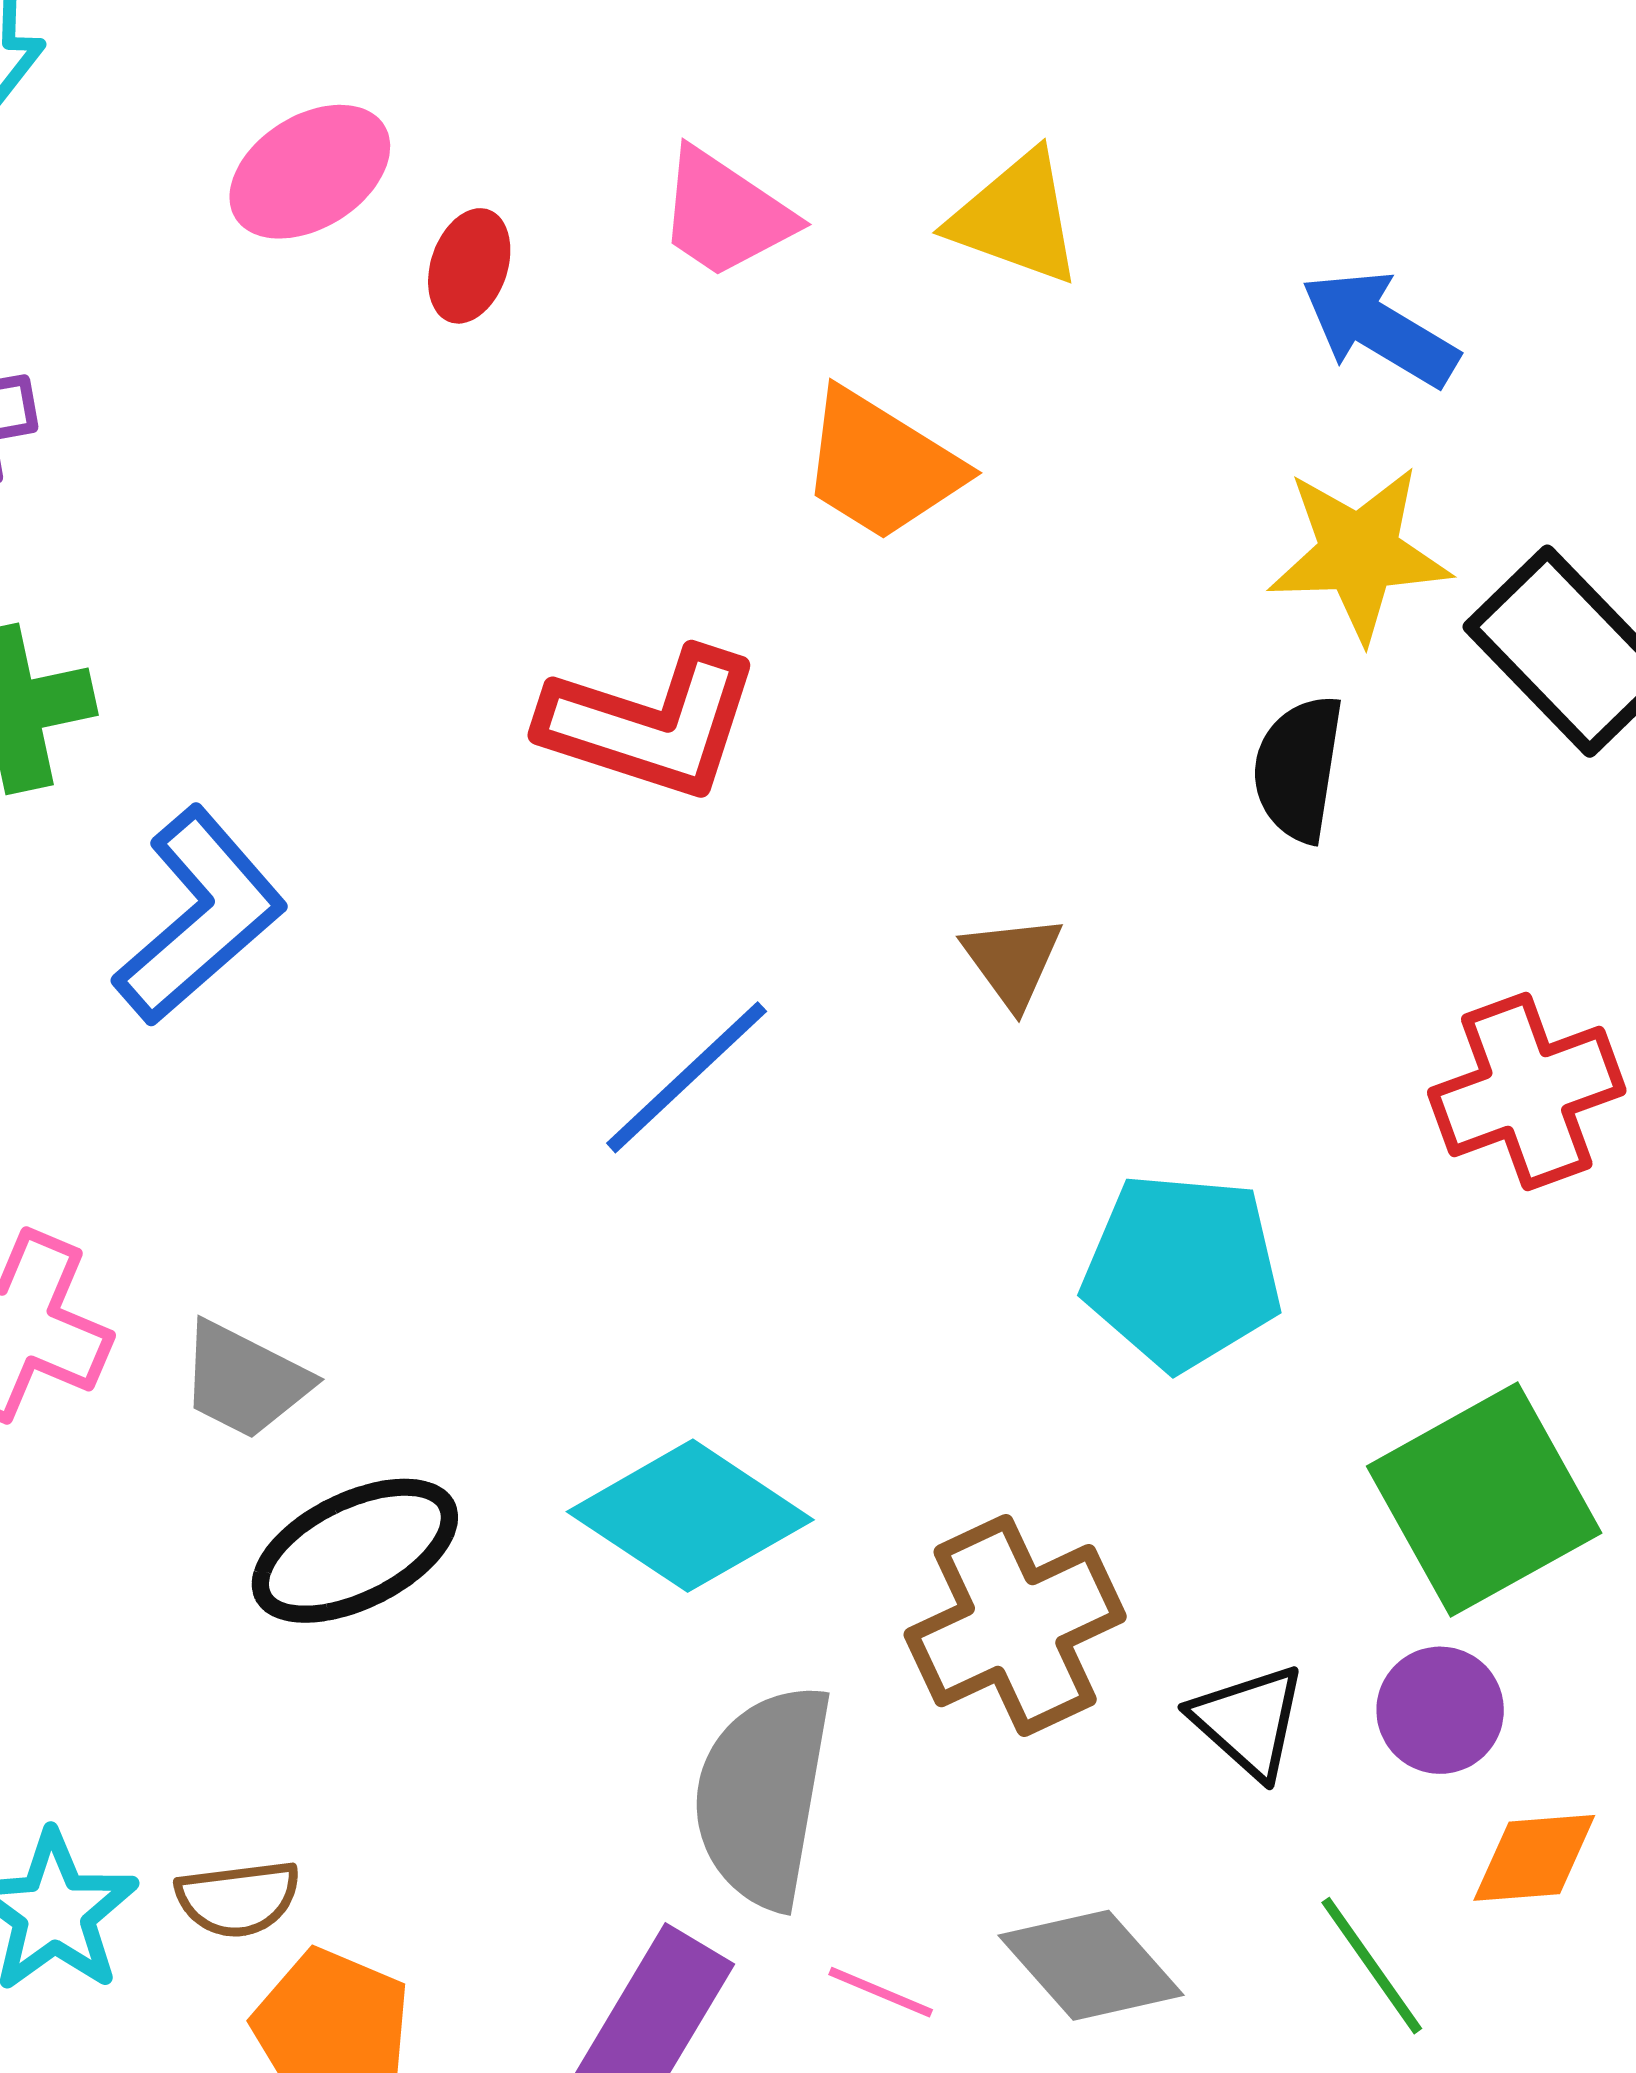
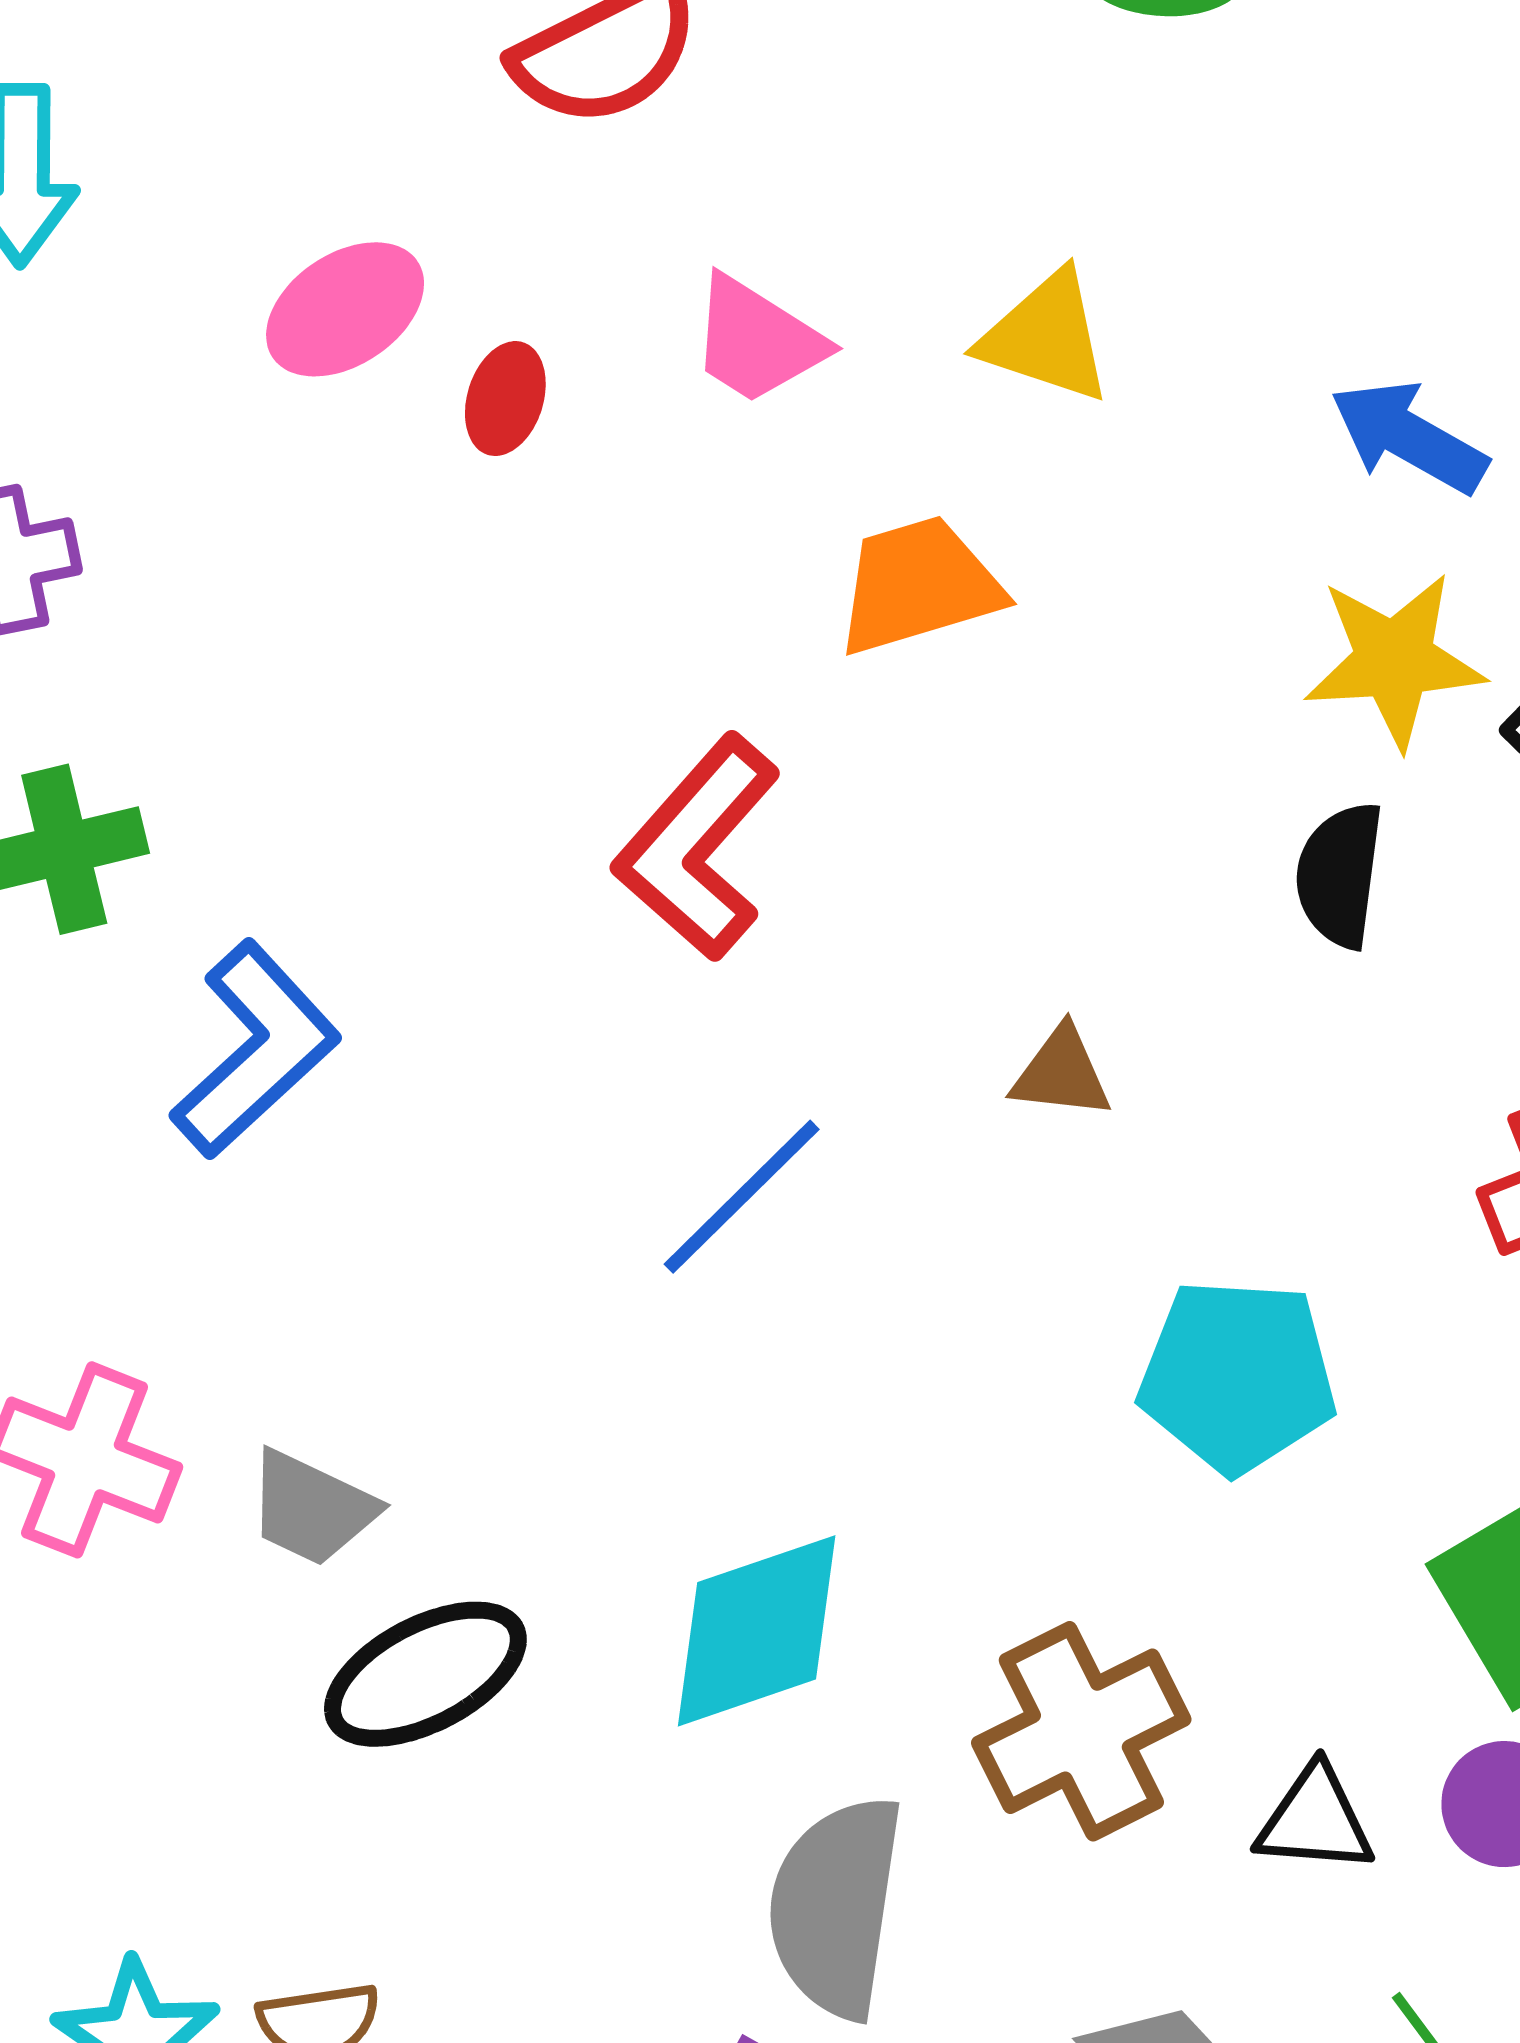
orange trapezoid: (881, 465) -> (919, 585), turned 133
red L-shape: (651, 724) -> (697, 847), turned 115
brown triangle: (1013, 961) -> (1062, 1073), turned -46
cyan diamond: (690, 1516) -> (757, 1631), turned -51
black triangle: (1249, 1721) -> (1315, 1820), turned -36

